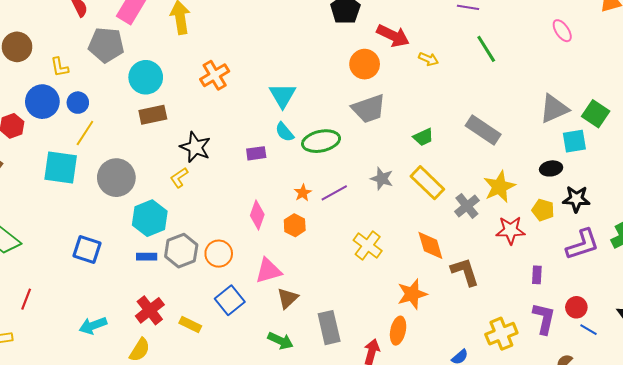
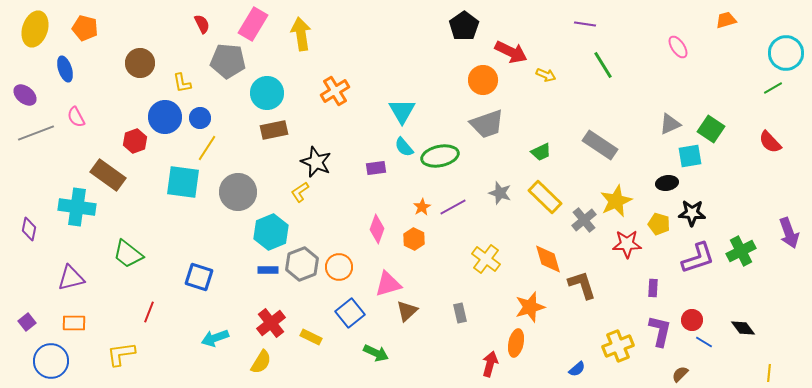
gray triangle: (554, 109) -> (670, 124), size x0.7
blue square: (87, 250) -> (199, 277), moved
gray rectangle: (329, 328) -> (460, 313), moved, size x0.6
green arrow: (280, 341) -> (376, 353), moved

